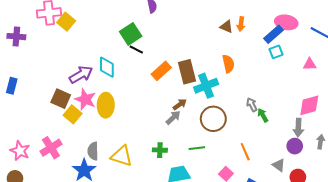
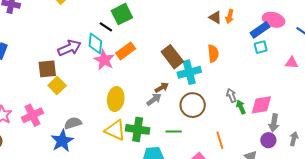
black line: (136, 50) -> (106, 27), moved
orange rectangle: (161, 71) -> (126, 51), moved
brown rectangle: (187, 72) -> (172, 57), turned -30
brown square: (61, 99) -> (47, 69), turned -36
pink star: (85, 99) -> (104, 60), moved
yellow ellipse: (106, 105) -> (116, 99), moved
pink diamond: (309, 105) -> (261, 105), moved
green cross: (160, 150) -> (138, 129), size x1.6
gray semicircle: (93, 151) -> (73, 123), turned 66
yellow triangle: (122, 156) -> (115, 130), moved

